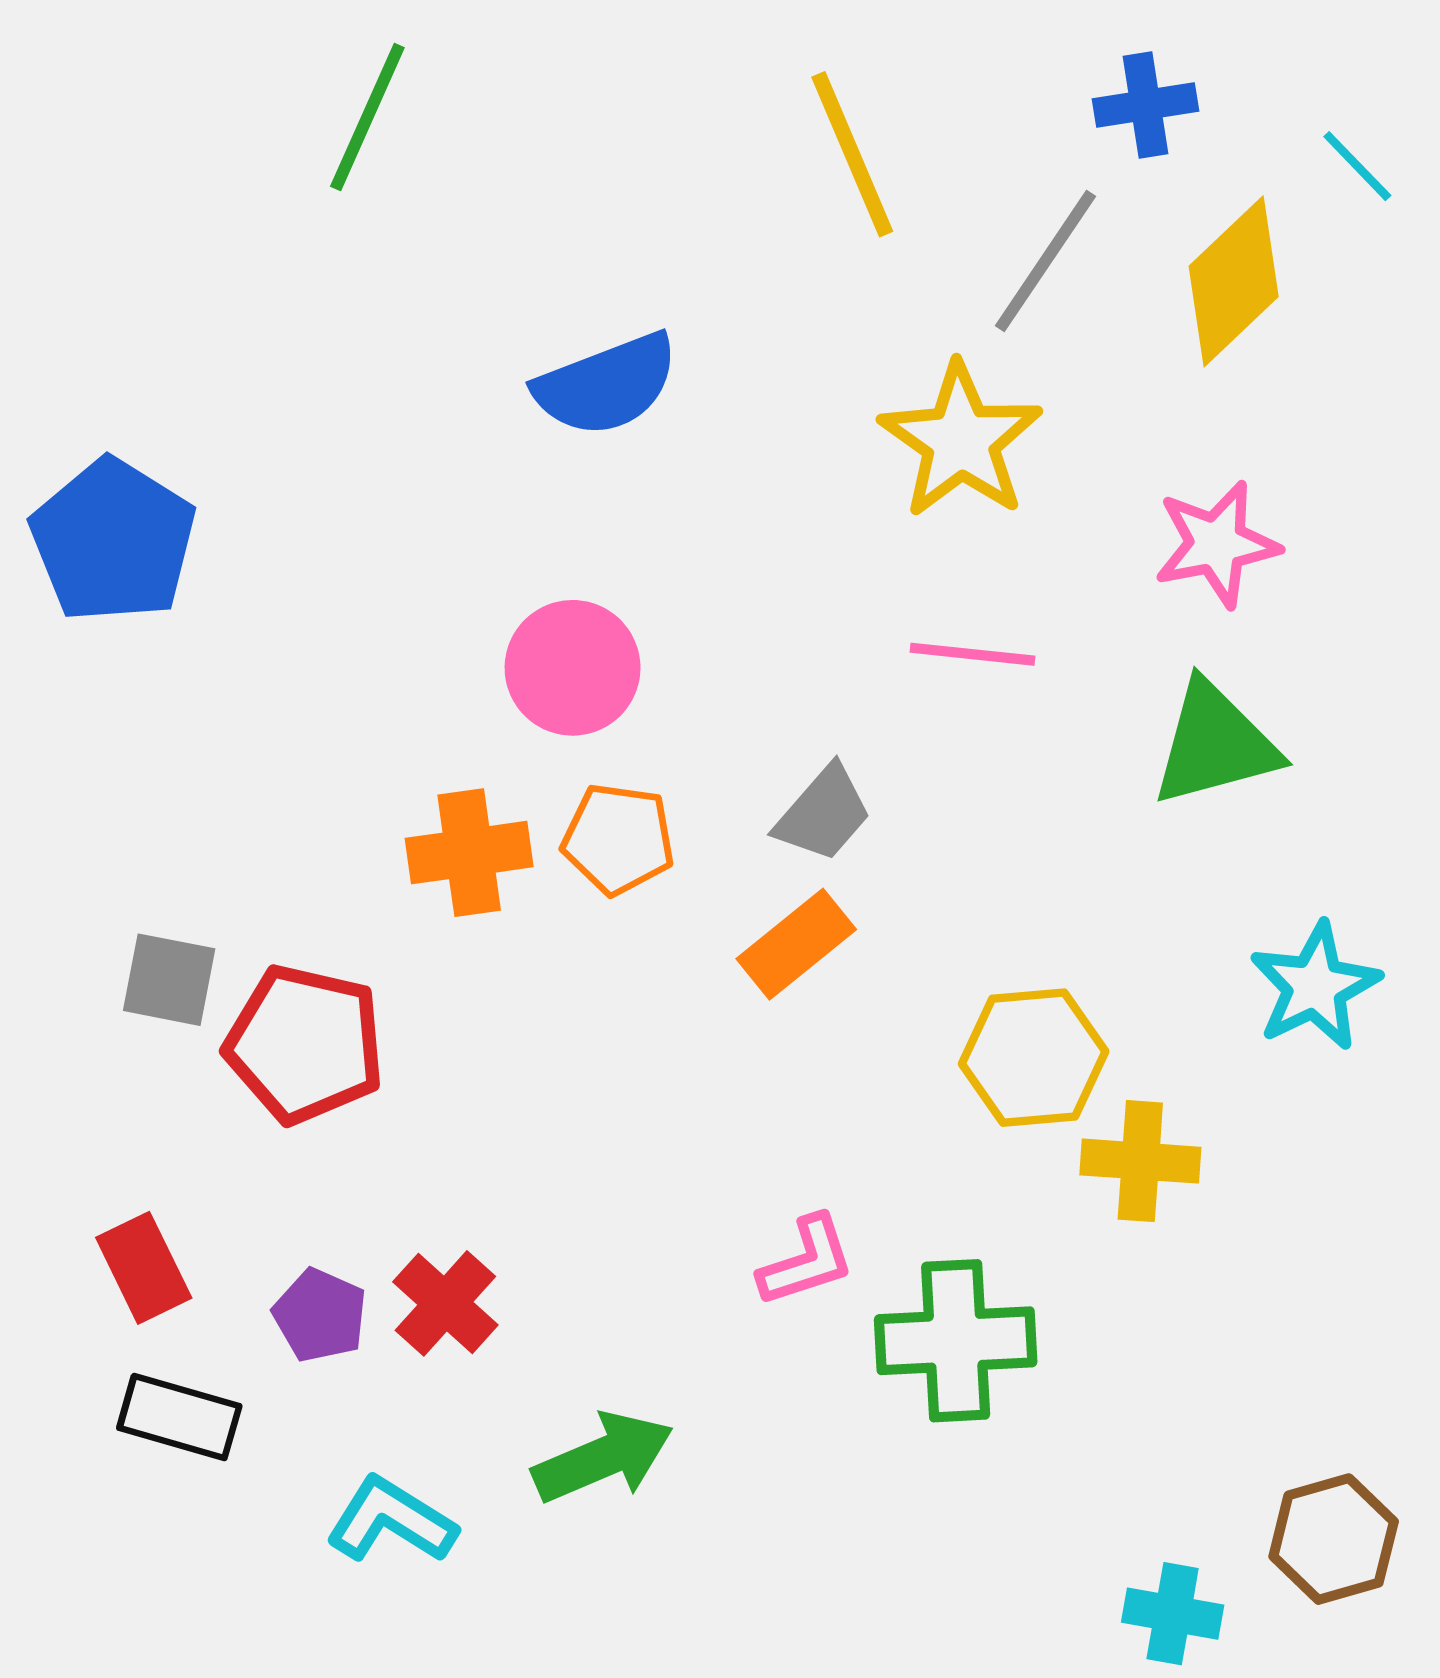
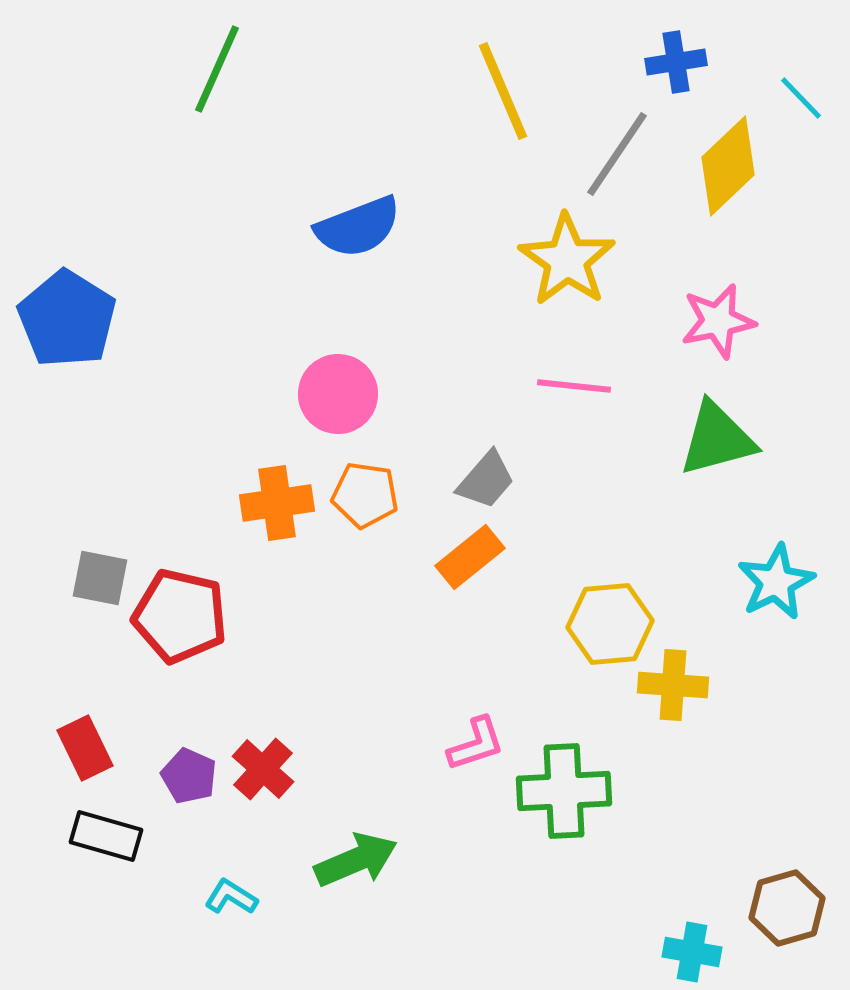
cyan L-shape: (391, 1520) -> (231, 897), size x0.7

